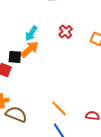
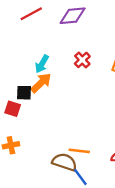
orange line: (59, 108) -> (79, 151), turned -36
brown semicircle: (16, 114) -> (65, 162), moved

